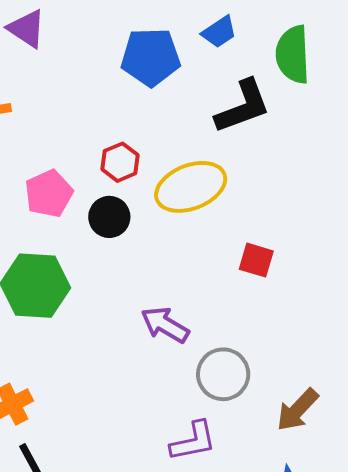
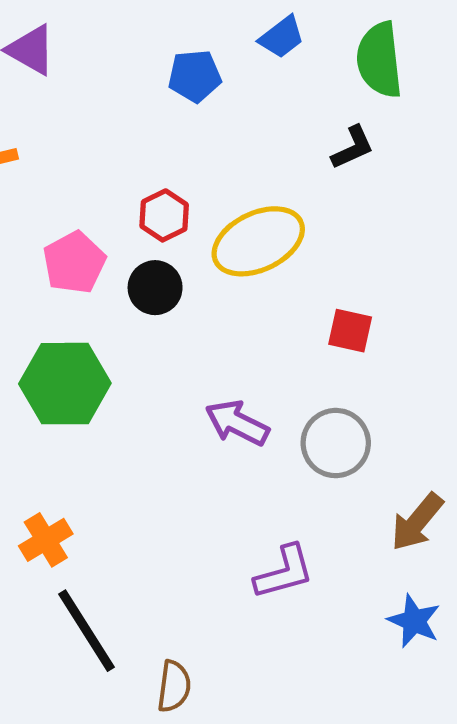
blue pentagon: (151, 57) -> (195, 76), size x0.7
black L-shape: (243, 107) -> (353, 148), moved, size x0.6
gray circle: (223, 374) -> (336, 443), moved

